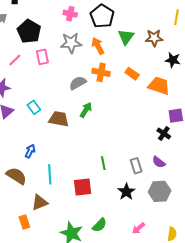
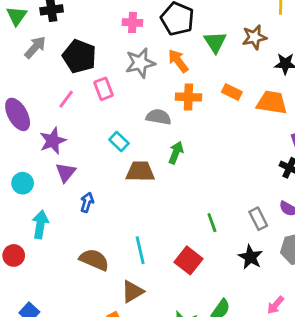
gray semicircle: (78, 83) -> (159, 117), turned 48
cyan rectangle: (34, 107) -> (119, 142), moved
blue arrow: (30, 151) -> (87, 202), moved
red square: (83, 187) -> (189, 260), turned -36

